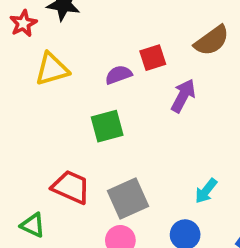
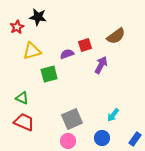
green square: (107, 126) -> (49, 74), moved
red trapezoid: (71, 187) -> (24, 122), moved
green triangle: (33, 225) -> (22, 98), moved

